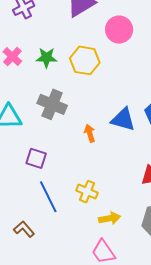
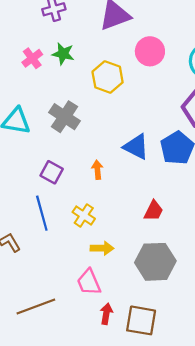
green star: (46, 58) -> (63, 54), moved
orange arrow: (90, 133) -> (97, 170), moved
purple square: (36, 158) -> (52, 172), moved

